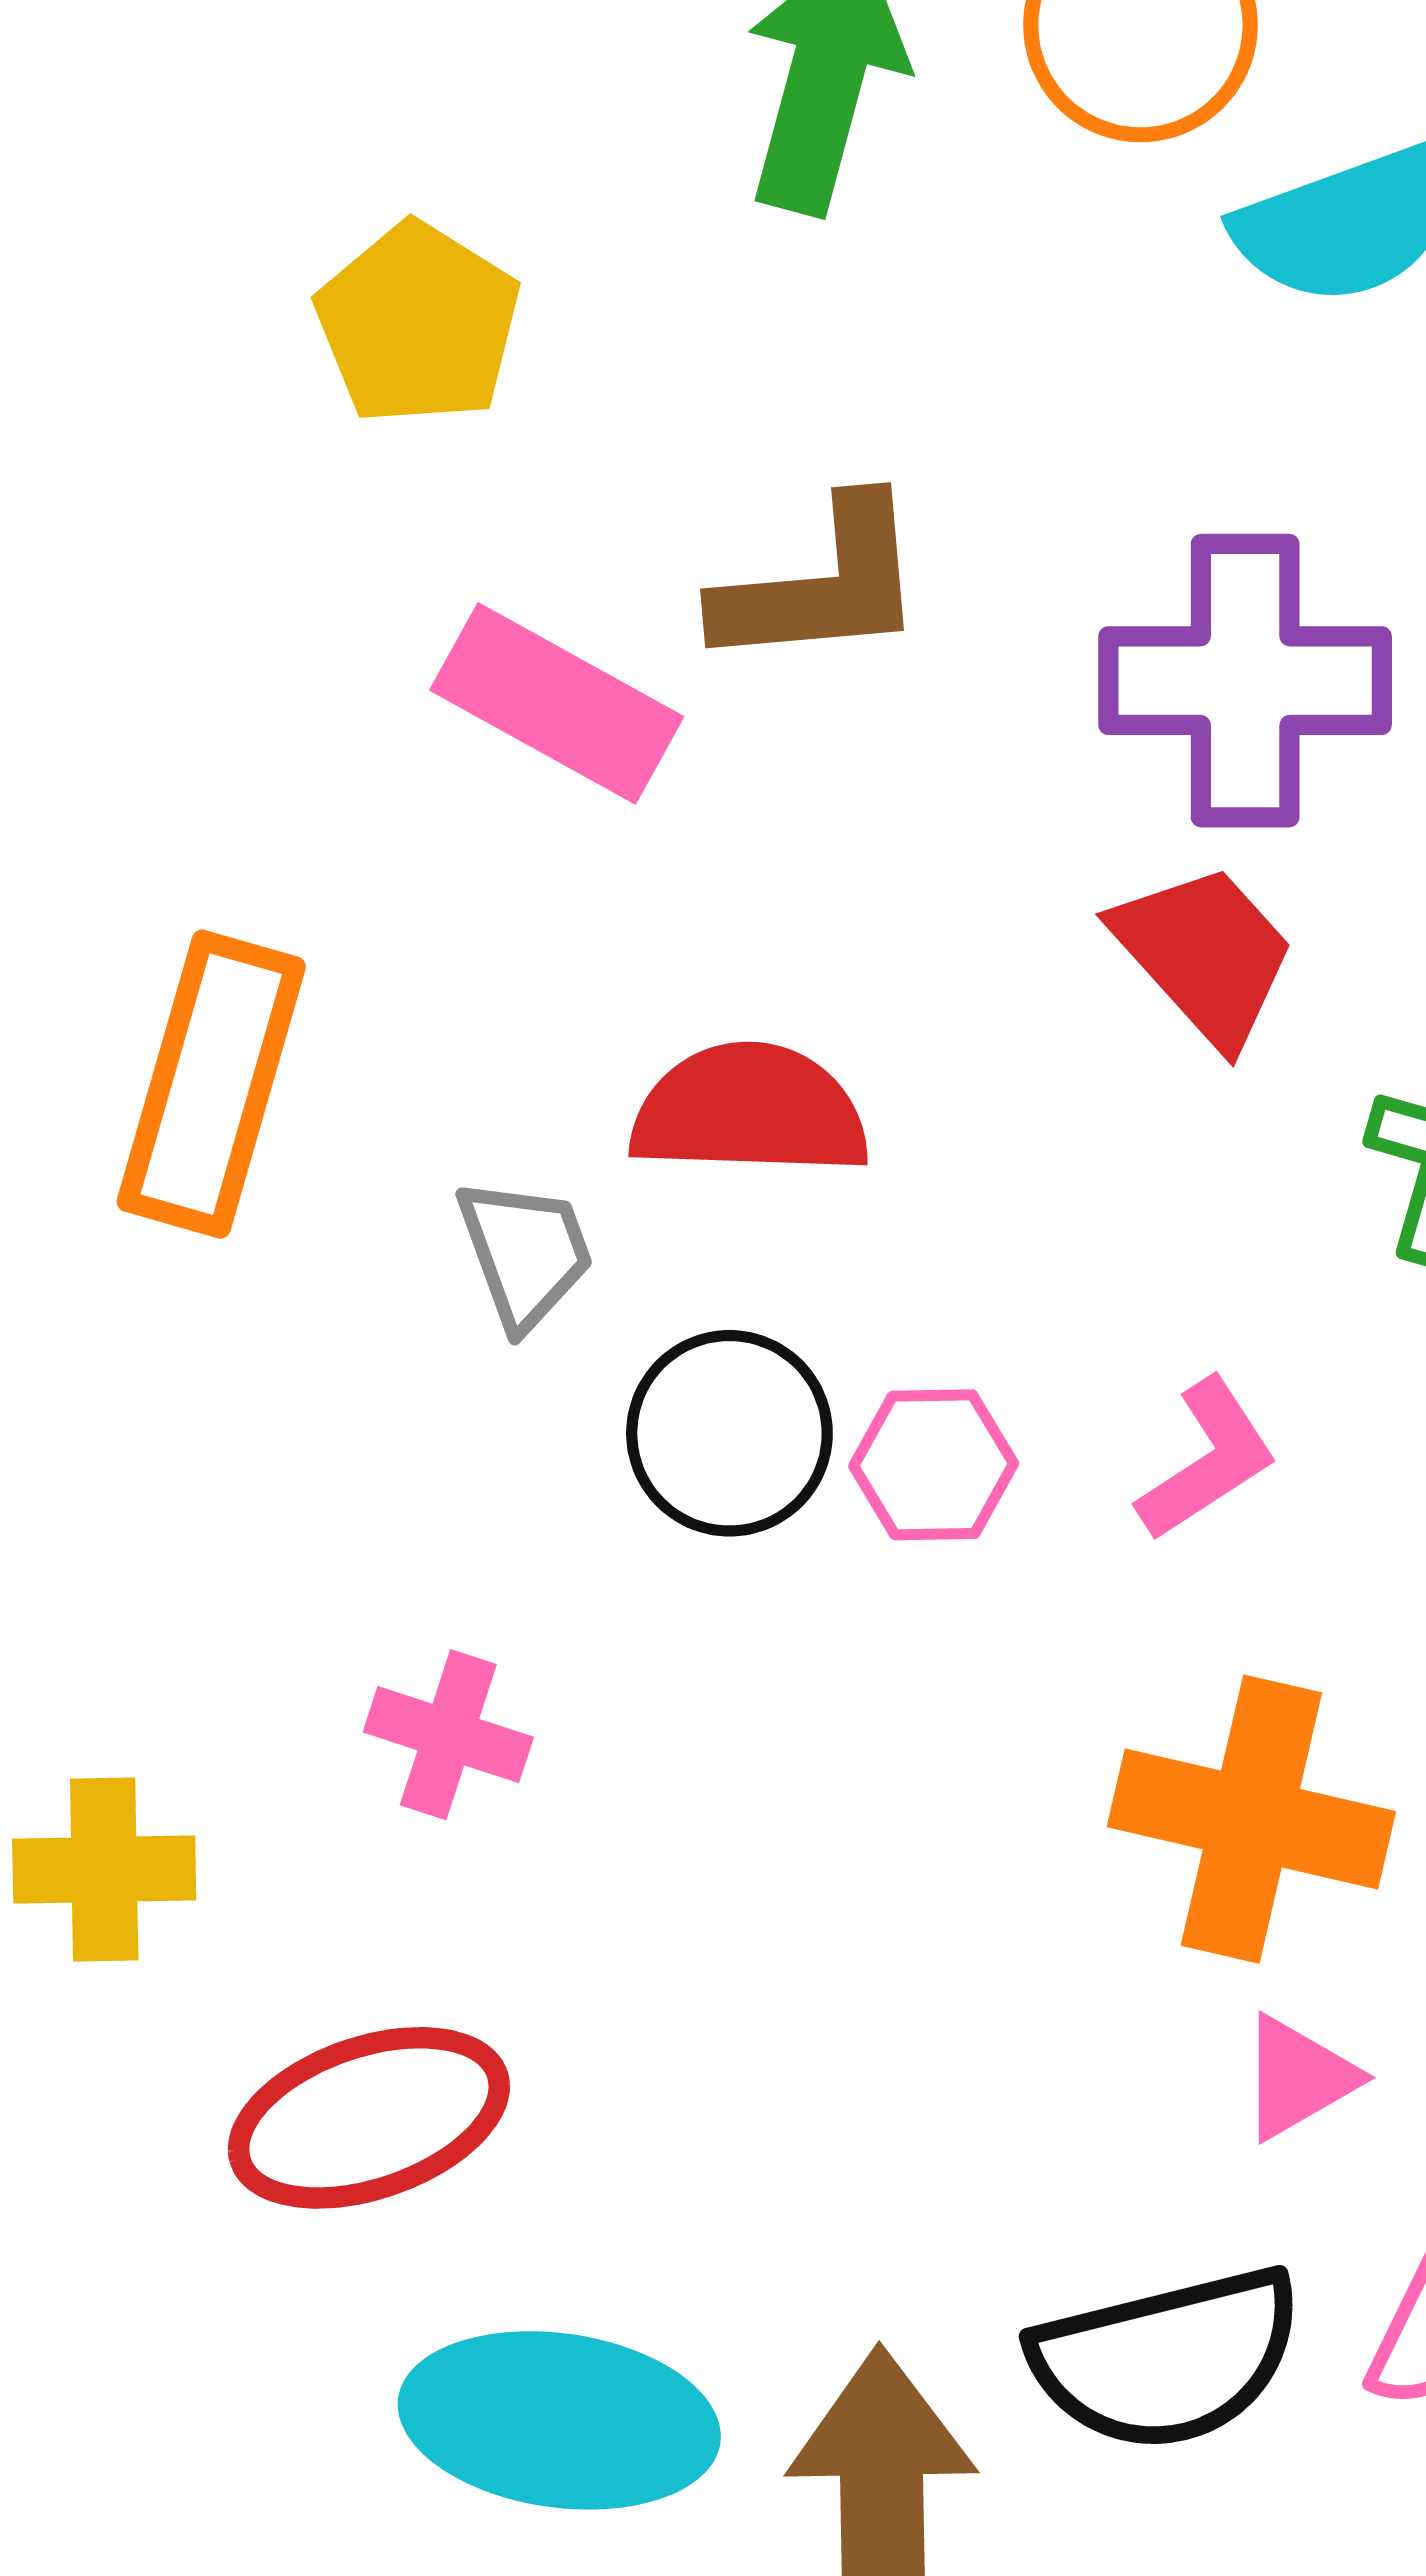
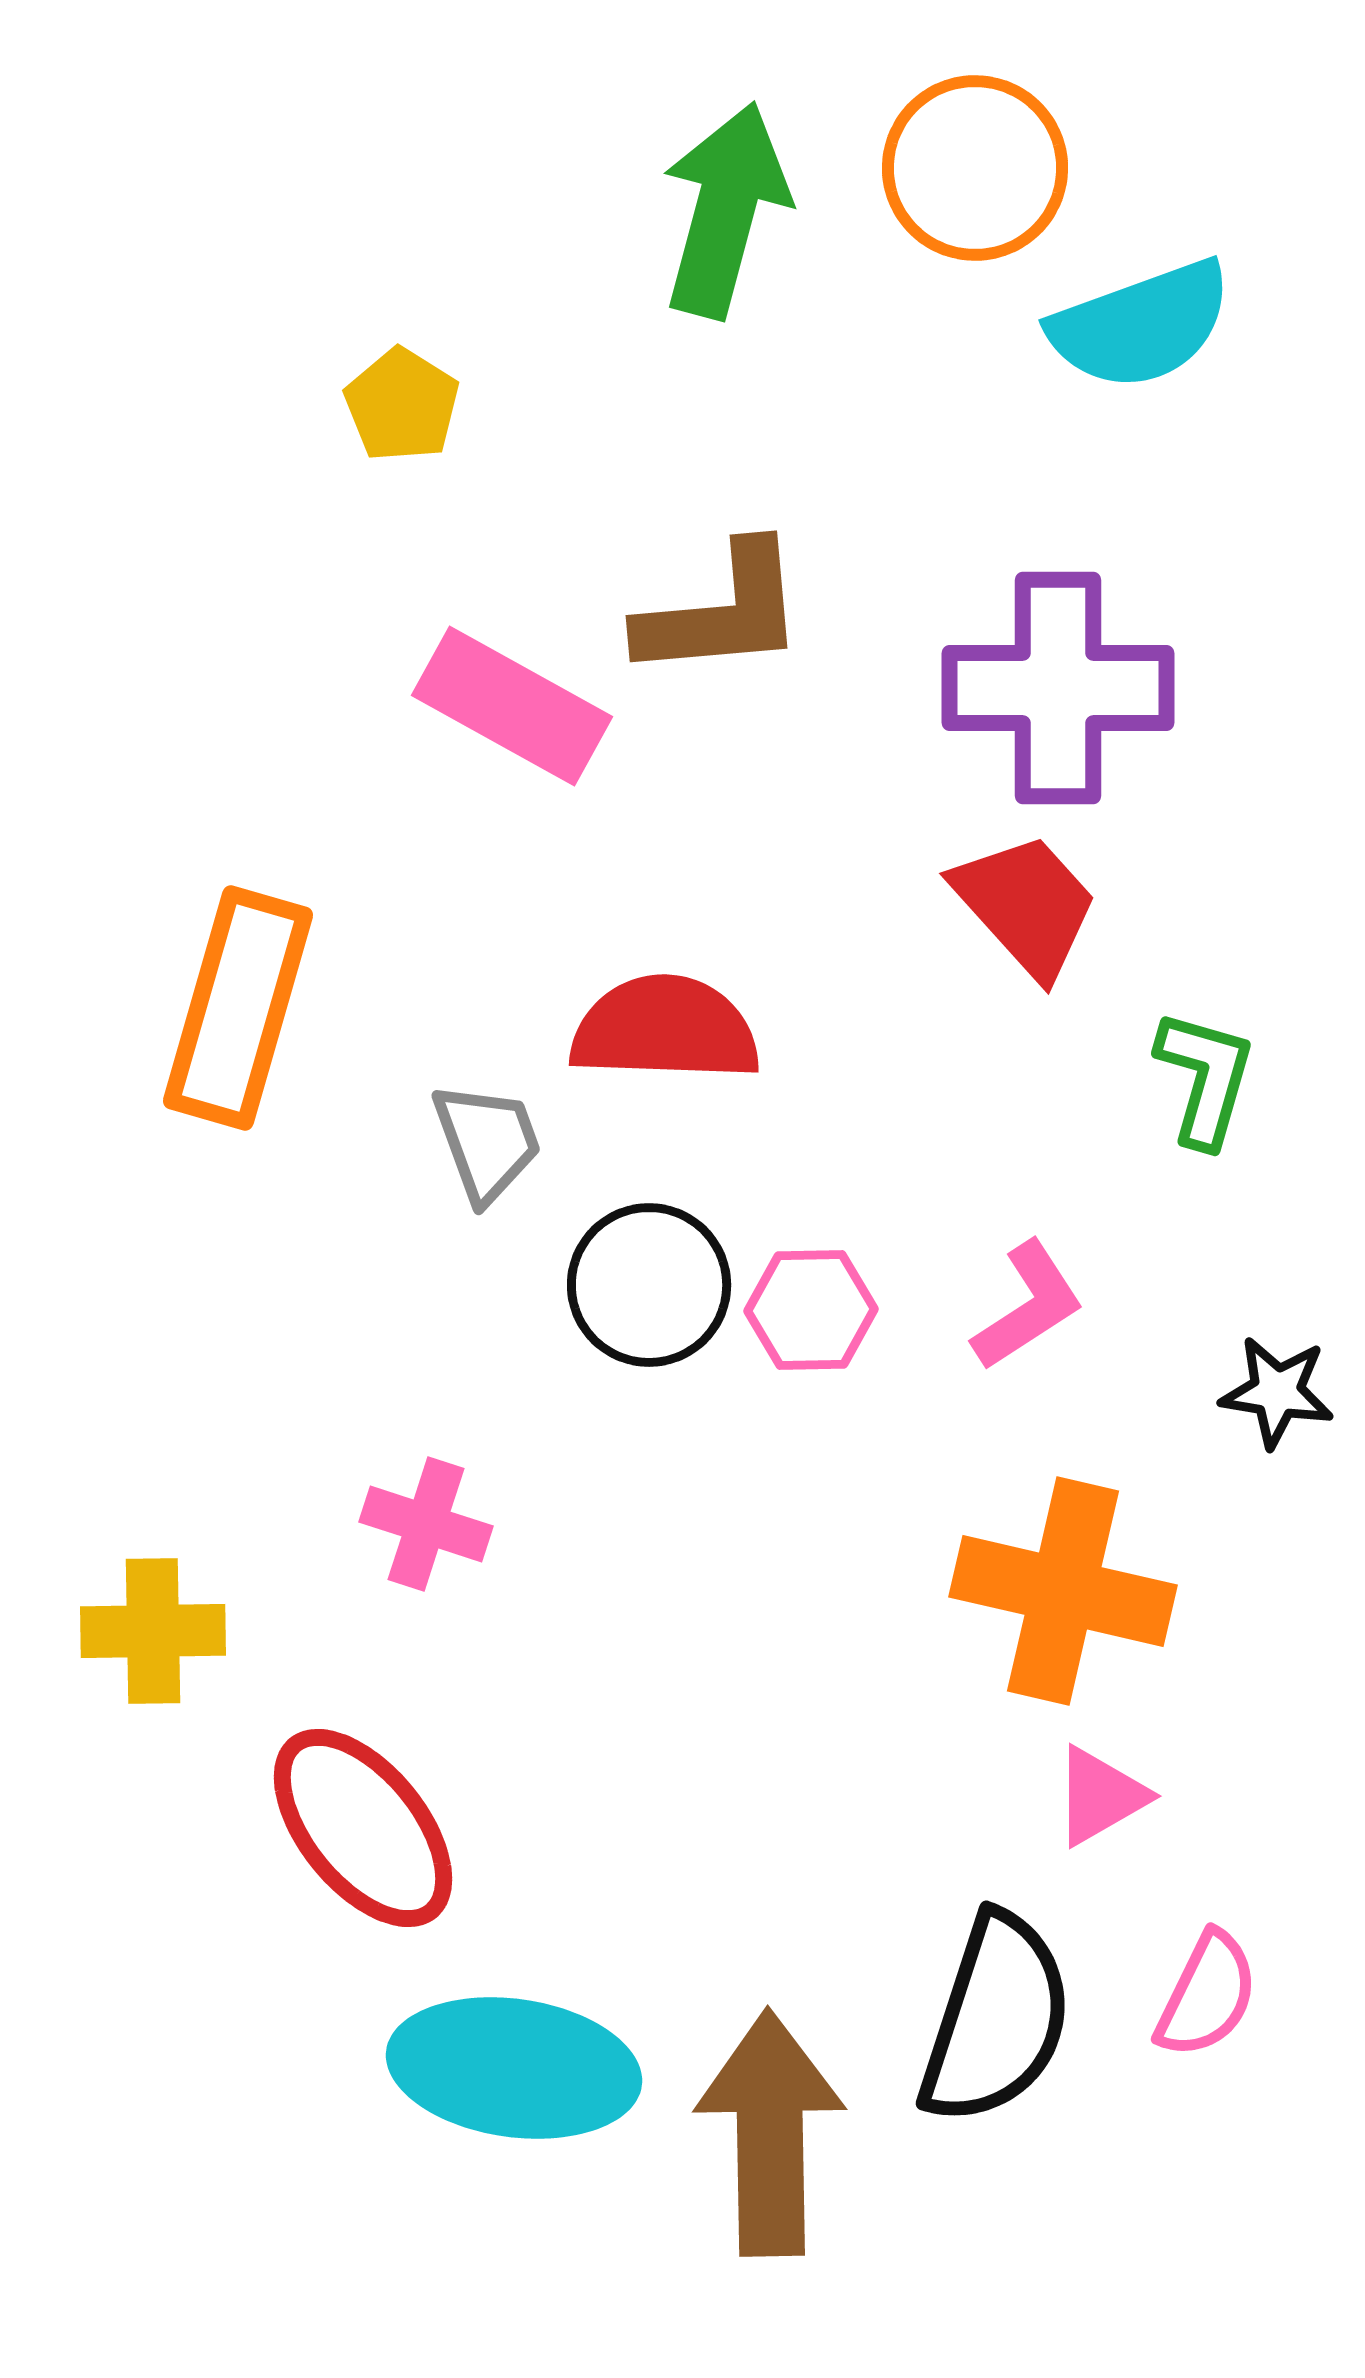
yellow pentagon: (418, 324) -> (402, 405), size x0.7
red ellipse: (369, 2118) -> (363, 1828), turned 70
black semicircle: (1167, 2359) -> (996, 2019), turned -58

